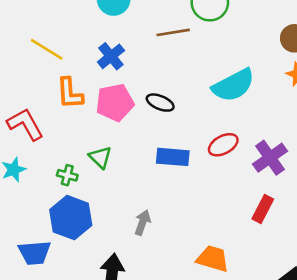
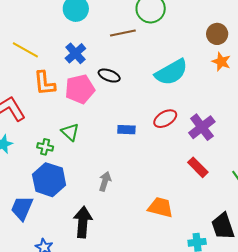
black ellipse: (160, 103) -> (109, 76), moved
blue rectangle: (173, 157) -> (126, 130), size x0.7
red rectangle: (263, 209) -> (198, 167), turned -70
blue trapezoid: (35, 253) -> (22, 208), turned 120

